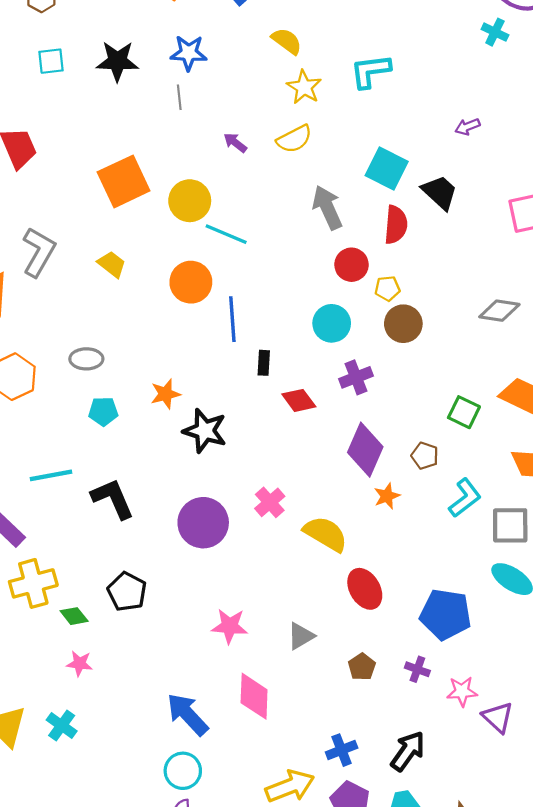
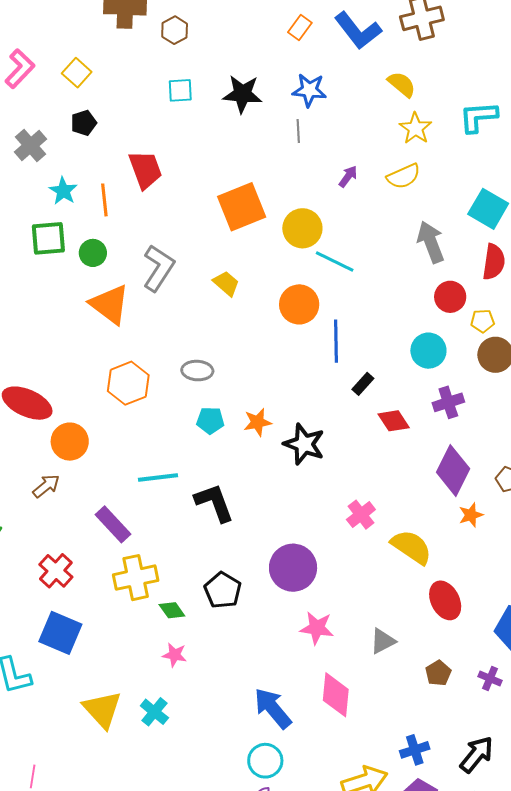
purple arrow: (235, 143) -> (348, 176), turned 85
black rectangle: (264, 363) -> (363, 384), turned 35
orange star: (165, 394) -> (257, 422), moved
purple circle: (203, 523) -> (293, 568), moved

